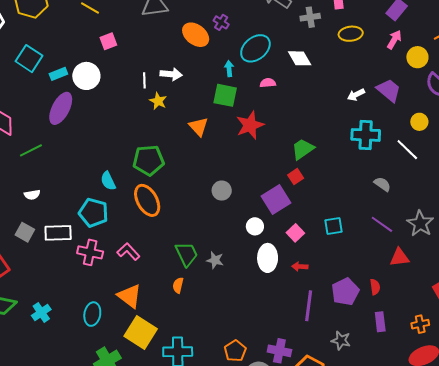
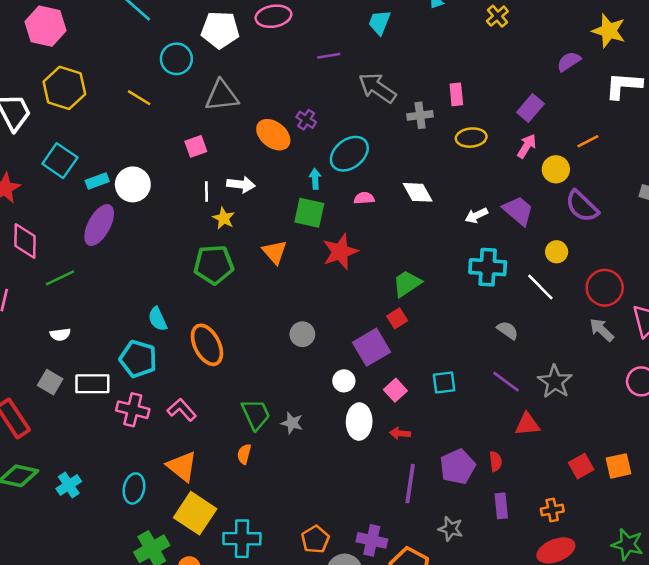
pink square: (108, 41) -> (196, 146), moved
white diamond: (300, 58) -> (418, 192), moved
green pentagon: (149, 160) -> (214, 265), moved

